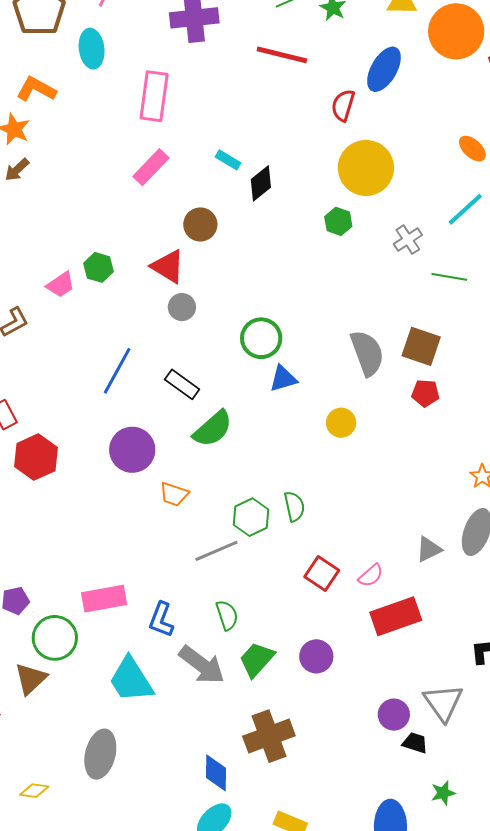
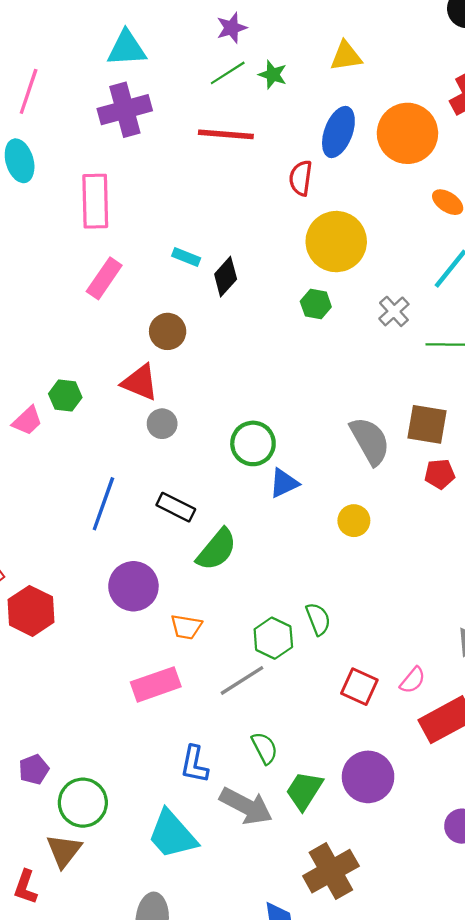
orange circle: (456, 31) -> (407, 133), moved
pink rectangle: (104, 599) -> (156, 684), moved
purple circle: (316, 656) -> (368, 777), size x1.4

